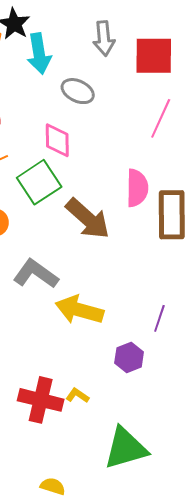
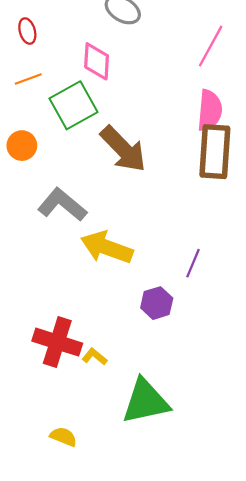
pink semicircle: (137, 188) -> (210, 110), moved
yellow L-shape: (77, 395) -> (95, 357), moved

